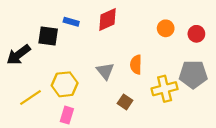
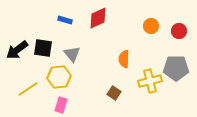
black square: (48, 36) -> (43, 48), moved
gray triangle: (105, 71) -> (72, 54), moved

